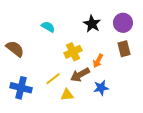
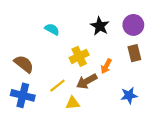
brown semicircle: (15, 49) -> (24, 64), moved
blue star: (101, 88) -> (129, 95), moved

